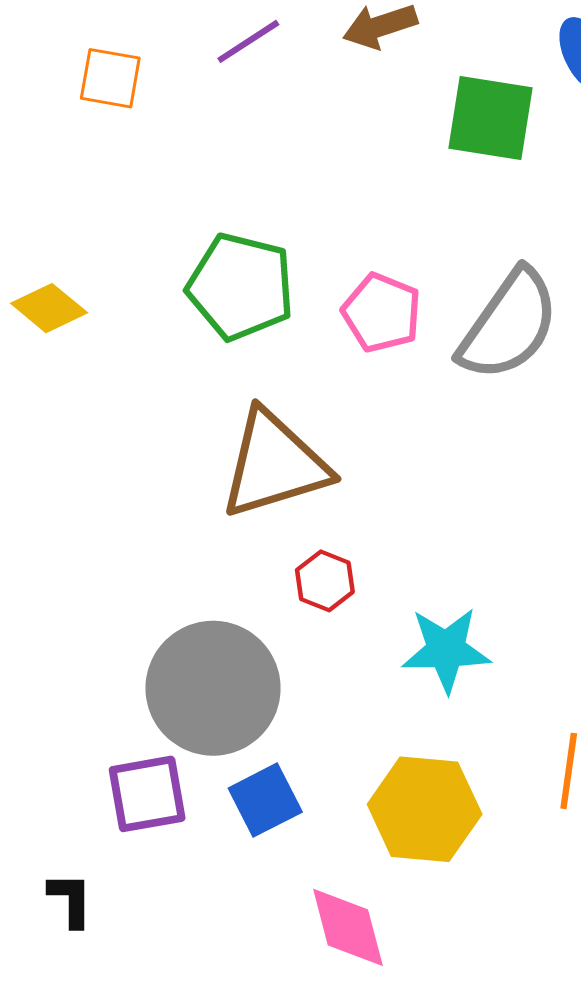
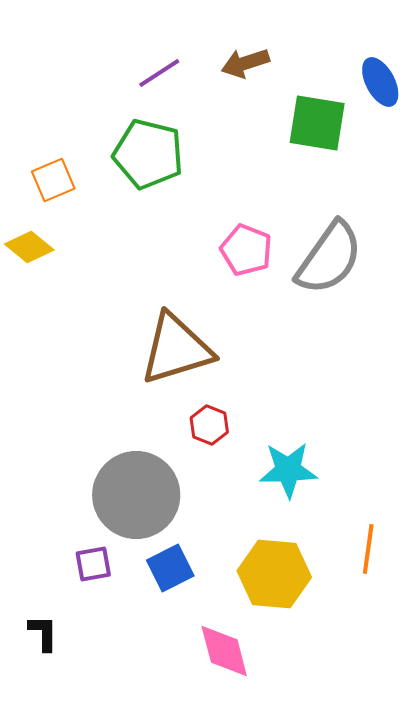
orange square: (110, 78) -> (53, 180), moved, turned -33
green pentagon: (241, 287) -> (148, 154), moved
purple square: (147, 794) -> (93, 564), size x0.7

